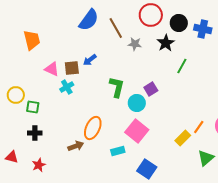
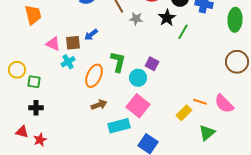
green line: (182, 66) -> (183, 32), moved
purple square: (151, 89) -> (152, 64), turned -32
orange line: (199, 127) -> (200, 102), turned 72
orange ellipse: (93, 128) -> (94, 76), moved
brown arrow: (76, 146) -> (99, 105), moved
cyan rectangle: (118, 151) -> (119, 126), size x1.5
red triangle: (12, 157) -> (22, 132), moved

